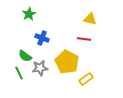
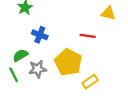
yellow triangle: (90, 19) -> (108, 13), moved
green semicircle: (25, 56) -> (20, 55), turned 112

